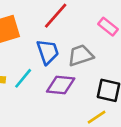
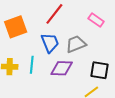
cyan line: (23, 78) -> (32, 65), turned -30

